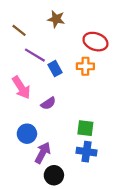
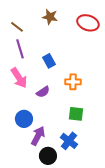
red ellipse: (95, 42) -> (88, 23), moved
purple line: (35, 55) -> (20, 49), moved, turned 42
orange cross: (85, 66) -> (73, 82), moved
blue cross: (86, 152) -> (69, 141), moved, turned 30

